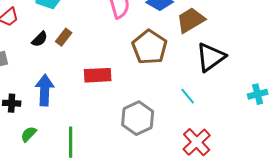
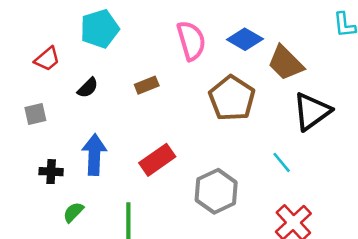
brown trapezoid: (191, 20) -> (286, 63), turned -104
brown rectangle: (64, 37) -> (147, 85), moved, turned 30
red rectangle: (98, 75) -> (157, 160), moved, turned -32

